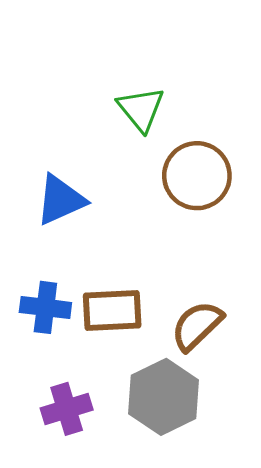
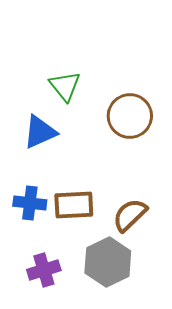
green triangle: (141, 109) -> (65, 86), moved

